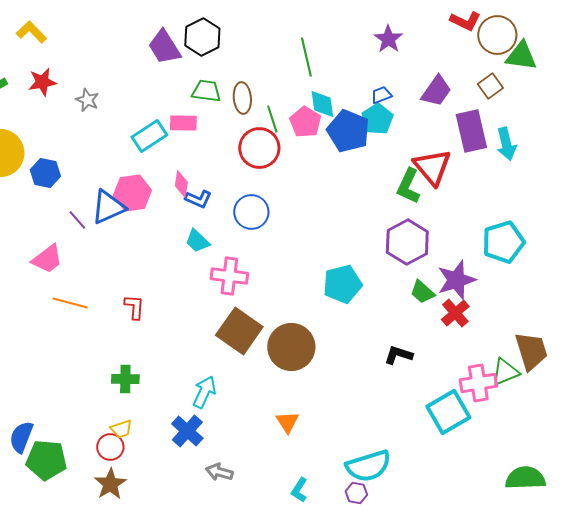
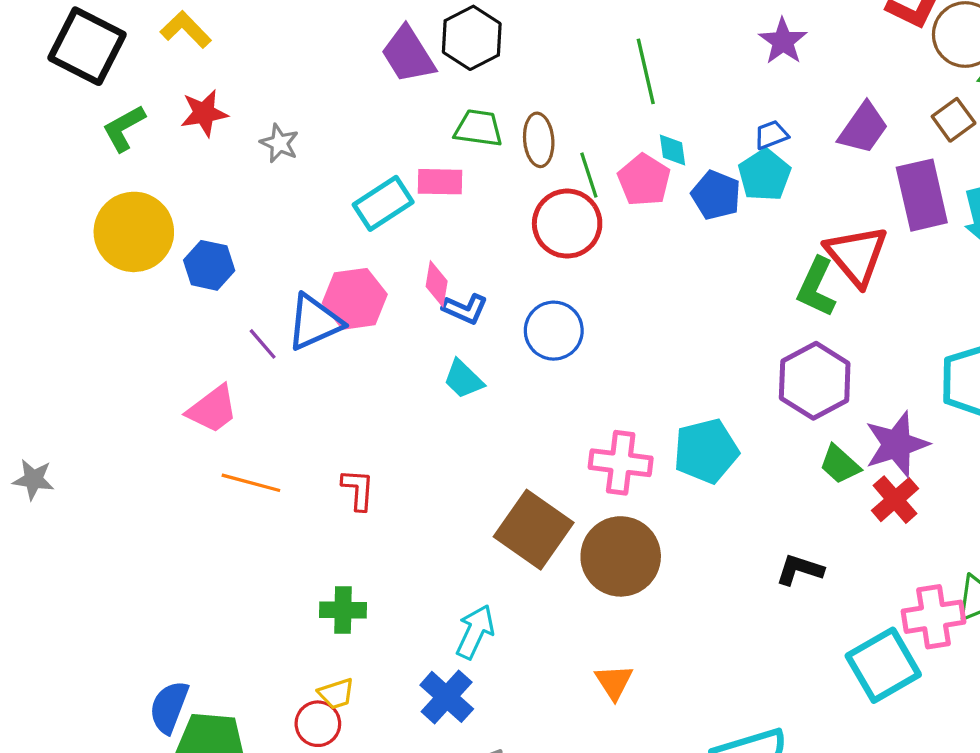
cyan diamond: (322, 104) -> (673, 150), size x0.7
blue pentagon: (348, 131) -> (716, 195), size x0.7
pink cross: (229, 276) -> (621, 463), moved

